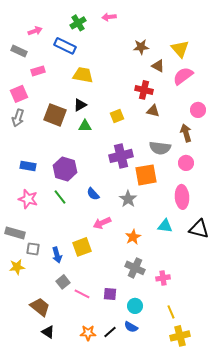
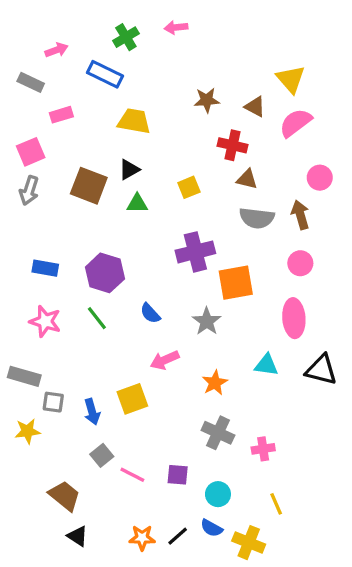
brown star: (141, 47) -> (207, 100), moved
gray semicircle: (160, 148) -> (257, 218), moved
yellow cross: (180, 336) -> (249, 543), moved, turned 36

